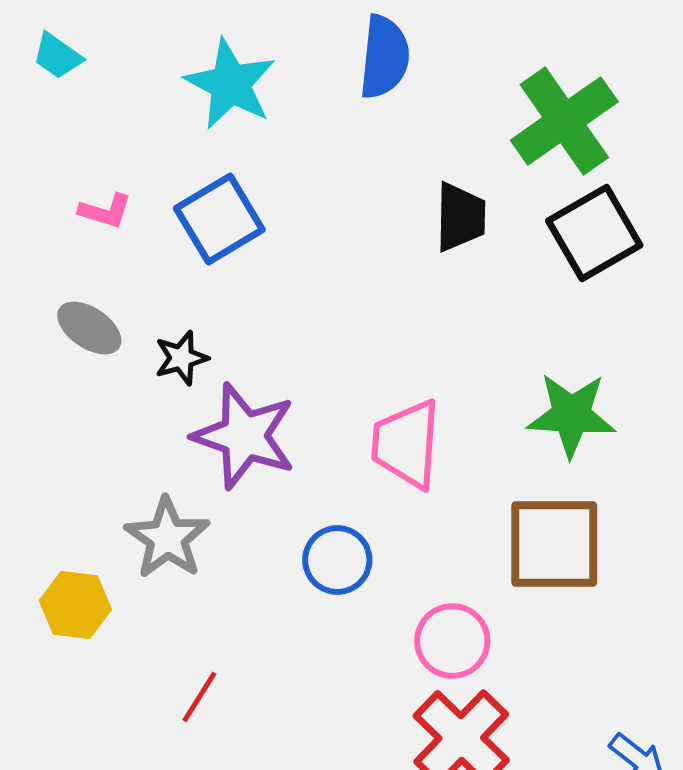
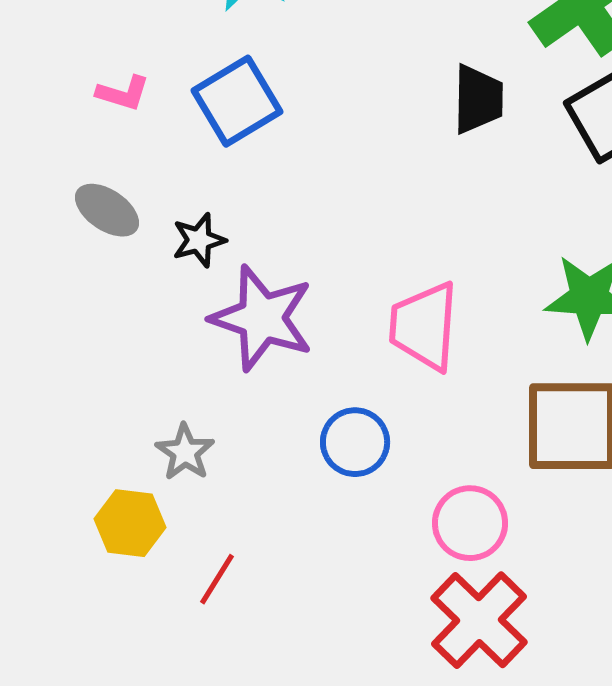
gray star: (167, 538) -> (185, 452), moved, size x0.7
yellow hexagon: (75, 605) -> (130, 523), moved

